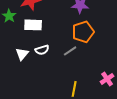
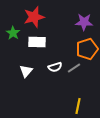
white semicircle: (42, 50) -> (55, 67), moved

